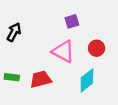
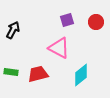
red circle: (97, 48) -> (96, 22), moved

